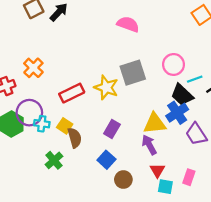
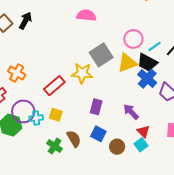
yellow triangle: (155, 123) -> (127, 63), moved
brown semicircle: (75, 138) -> (74, 139), moved
cyan square: (165, 187) -> (141, 145), moved, turned -32

